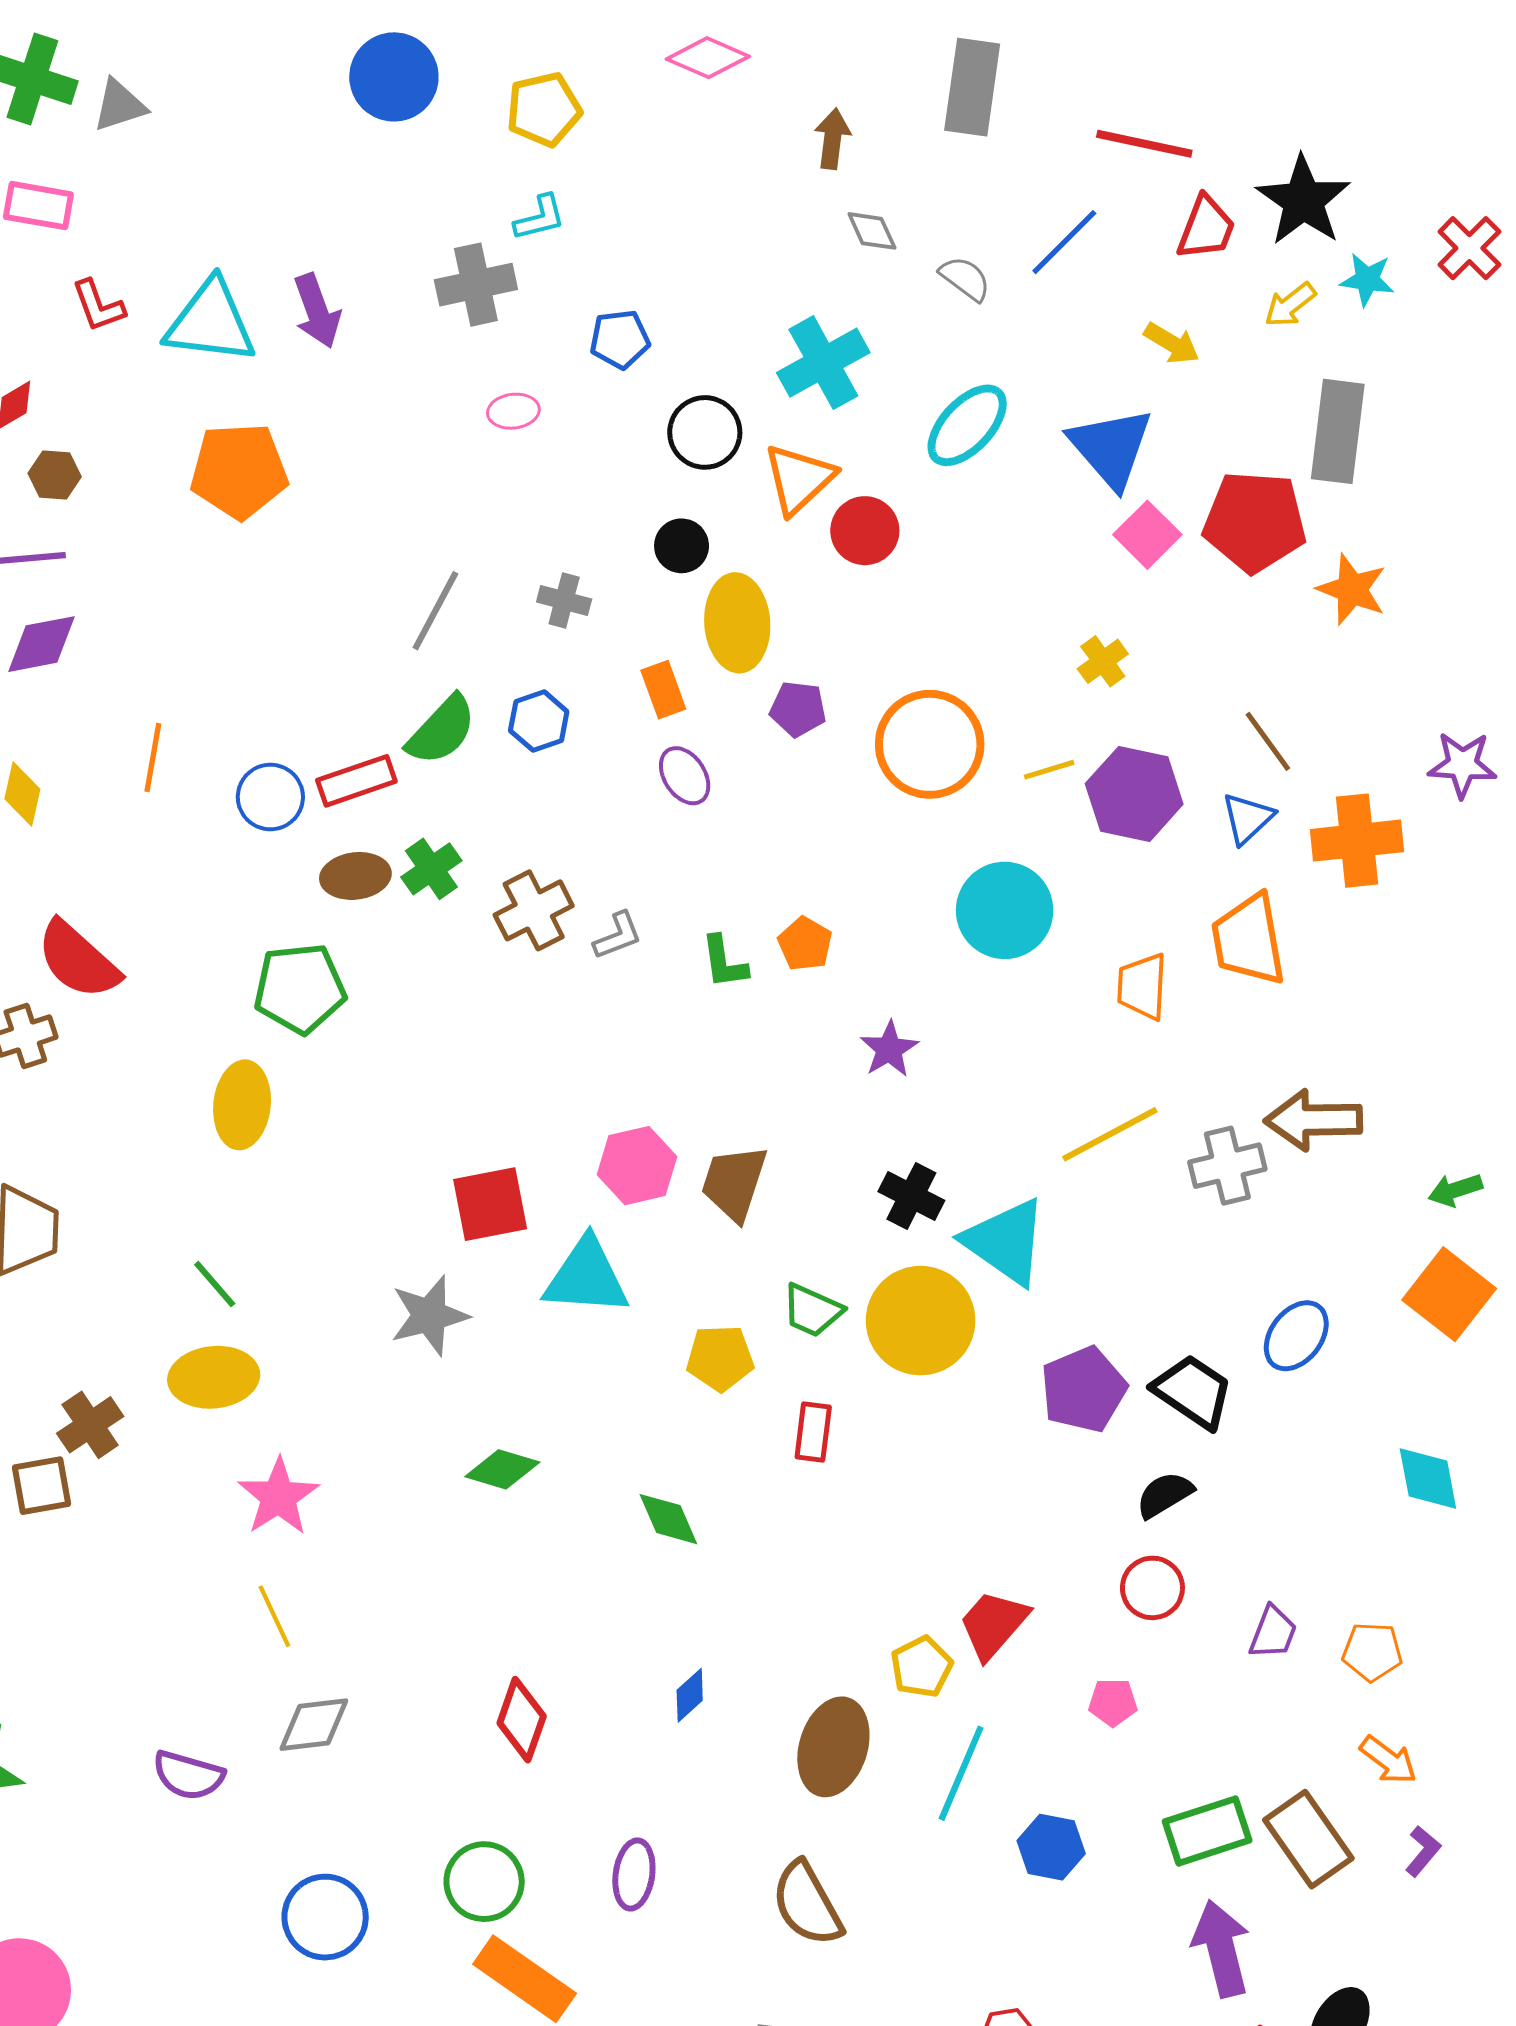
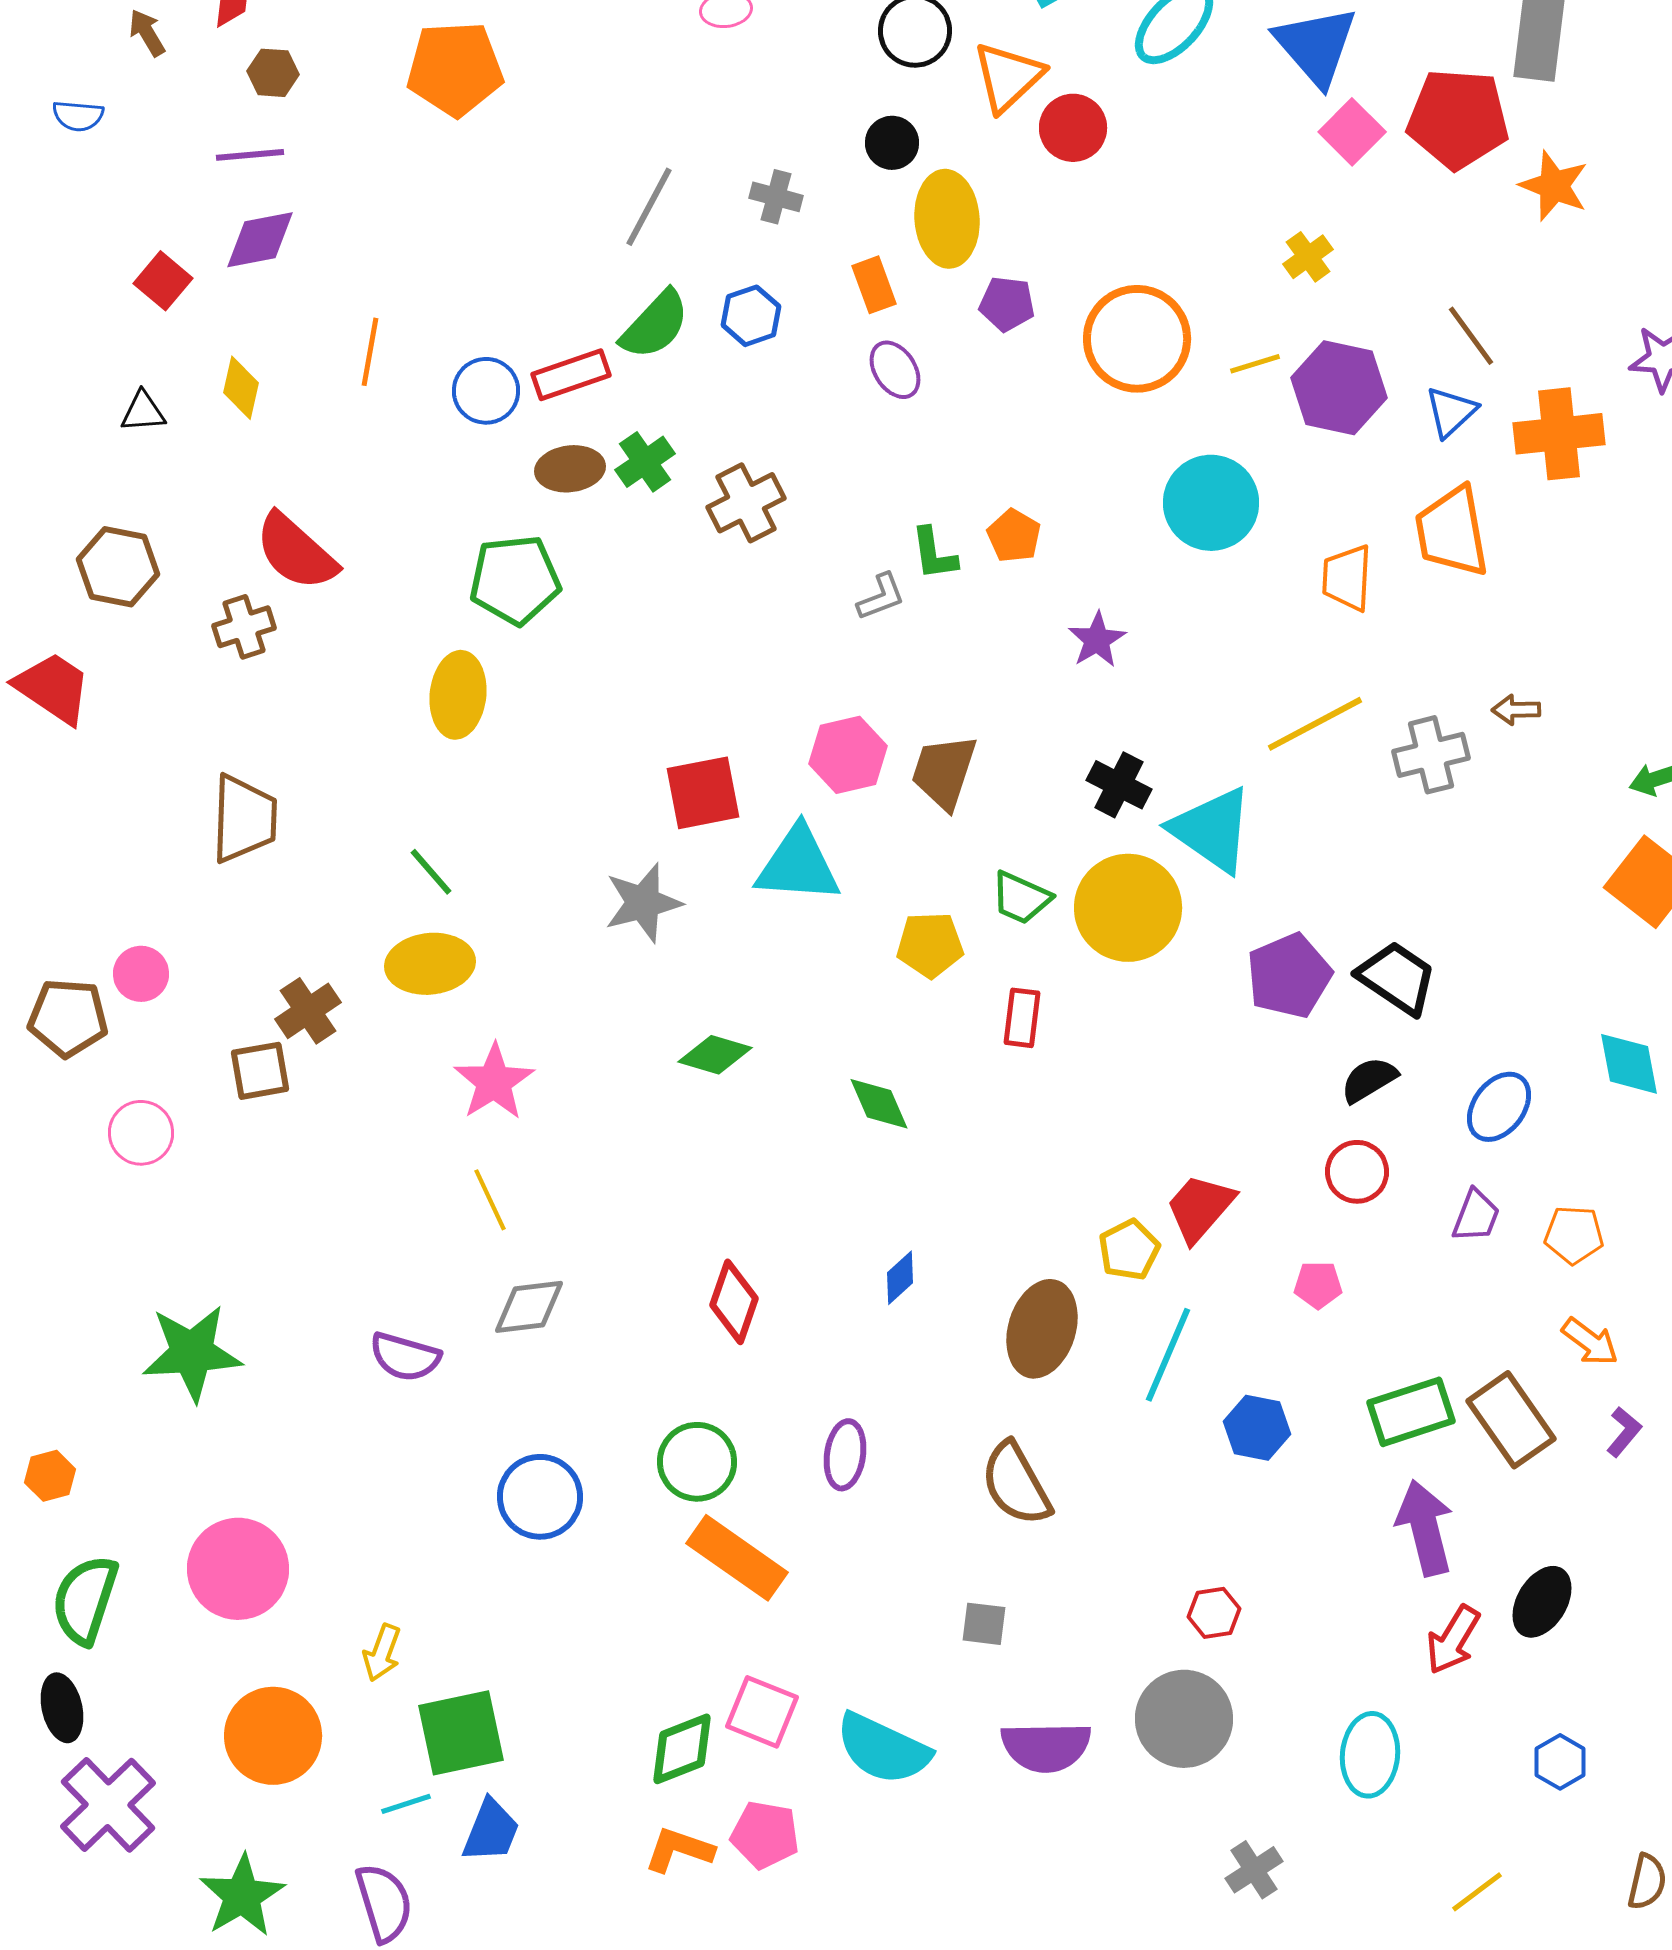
gray L-shape: (618, 936) -> (881, 597), moved
brown arrow: (1313, 1120) -> (1516, 710), size x0.5
blue ellipse: (1296, 1336) -> (1499, 1107), moved

